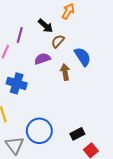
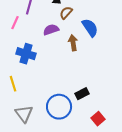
blue circle: (39, 131) -> (59, 107), moved
black rectangle: (77, 134) -> (82, 94), moved

